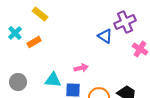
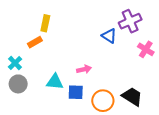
yellow rectangle: (40, 14) -> (45, 23), moved, turned 63
cyan cross: (15, 33) -> (15, 63), moved

